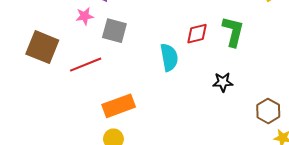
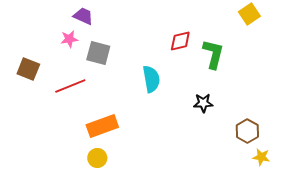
red diamond: (197, 34) -> (180, 41), moved
brown square: (42, 47) -> (28, 69), size x0.7

